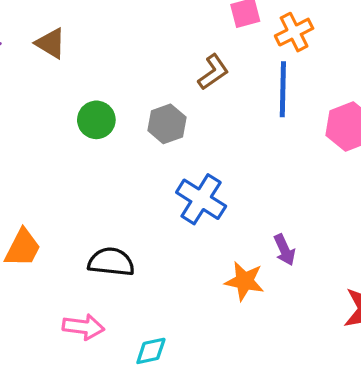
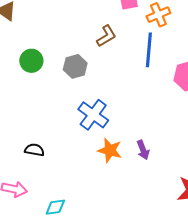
black semicircle: (111, 262) -> (34, 150), size x0.7
orange star: (244, 281) -> (110, 150), moved

